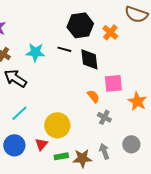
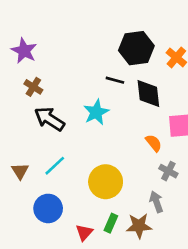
cyan star: (35, 52) -> (96, 112), moved, turned -30
red triangle: (41, 144) -> (84, 233), moved
gray arrow: (104, 151) -> (156, 202), moved
green rectangle: (61, 156) -> (111, 223), turned -56

